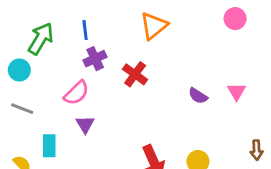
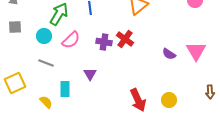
purple cross: (95, 59) -> (104, 42), moved, turned 35
pink triangle: (237, 91) -> (196, 51), size x1.5
pink semicircle: (76, 93) -> (71, 40), moved

